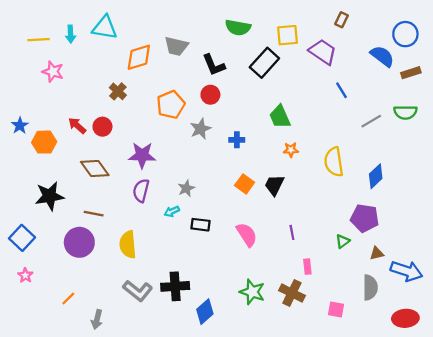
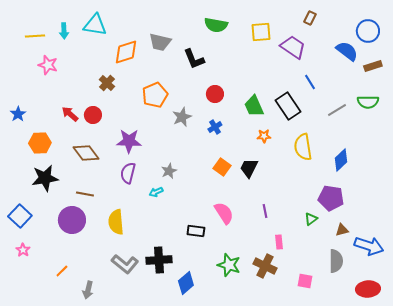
black rectangle: (264, 63) -> (288, 106), moved, turned -76
red circle: (210, 95) -> (215, 94), moved
blue cross: (237, 140) -> (215, 127), turned -32
orange hexagon: (44, 142) -> (40, 143), moved
black rectangle: (200, 225) -> (196, 231), moved

